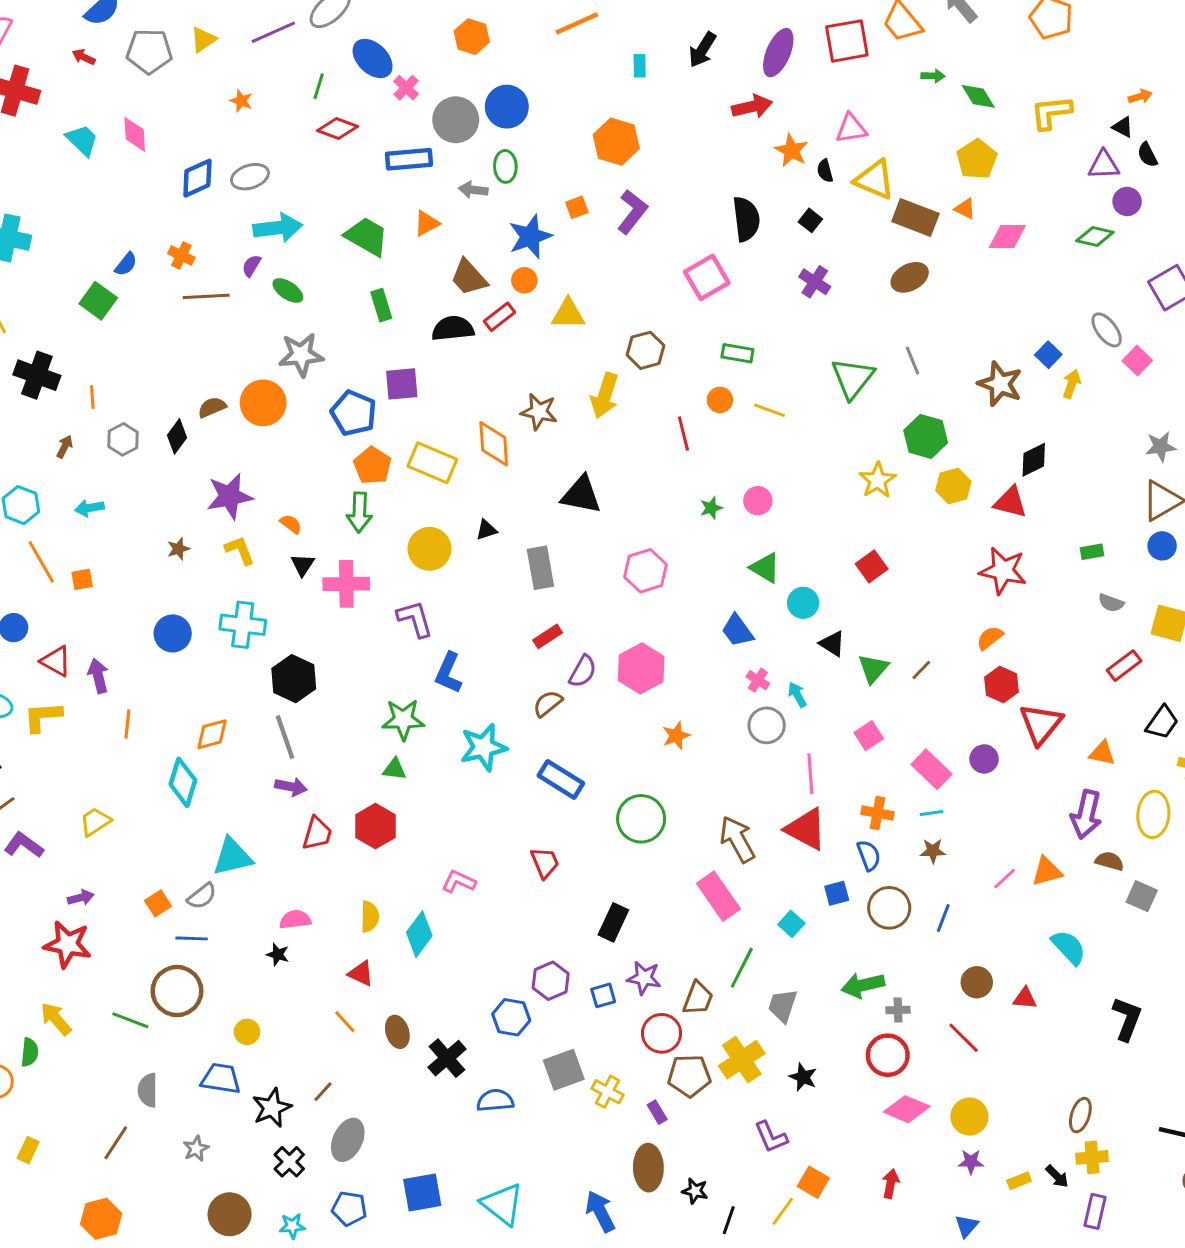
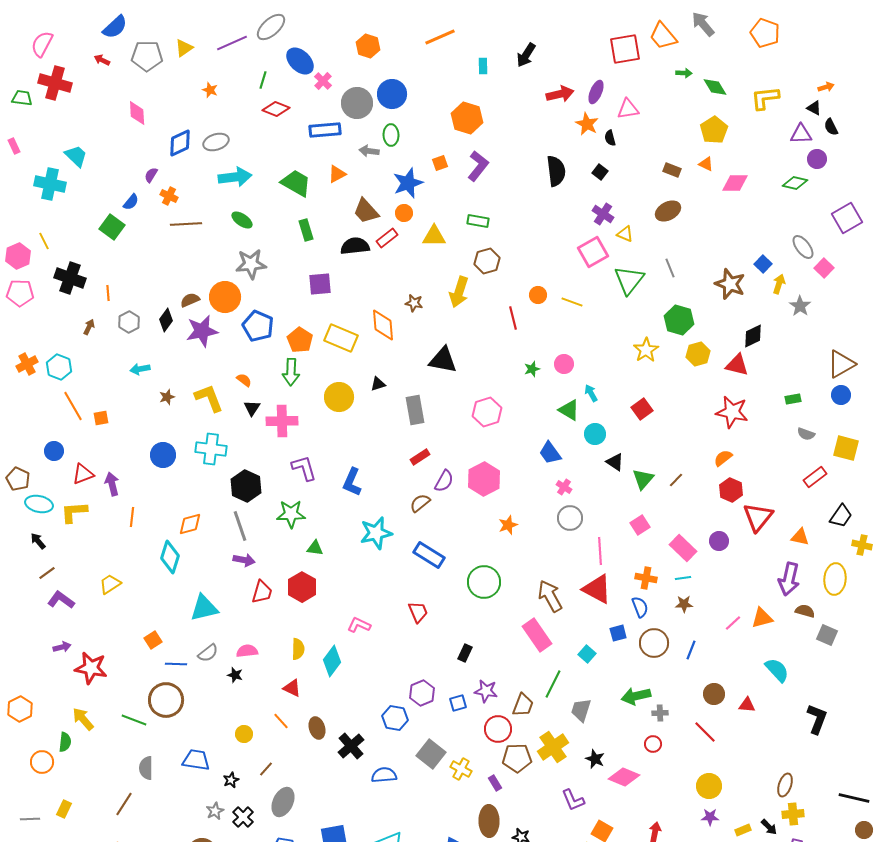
purple ellipse: (778, 53) -> (596, 92), moved, size x0.7
cyan trapezoid: (82, 140) -> (76, 156), moved
yellow triangle: (875, 180) -> (625, 234), moved, size x0.6
brown rectangle: (915, 218) -> (672, 170), size x0.6
purple semicircle: (251, 266) -> (151, 175), moved
pink square: (707, 277) -> (593, 252), moved
green rectangle: (737, 353) -> (478, 221), moved
brown star: (539, 412) -> (414, 303), size x0.7
blue pentagon: (354, 413) -> (258, 326), moved
gray star: (1161, 447) -> (800, 306), moved, turned -30
purple star: (230, 496) -> (202, 331), moved
cyan arrow: (89, 508) -> (140, 369), moved
yellow L-shape: (240, 550) -> (209, 398), size x1.4
purple L-shape: (415, 619) -> (304, 468), moved
red triangle: (56, 661) -> (83, 474), turned -50
cyan arrow: (797, 695) -> (591, 393), moved
green star: (403, 720) -> (291, 514), moved
gray semicircle: (202, 896) -> (208, 653), moved
purple arrow: (81, 898) -> (62, 647), moved
black rectangle: (613, 922) -> (465, 653), size x0.7
yellow circle: (247, 1032) -> (244, 734), moved
red circle: (888, 1055) -> (653, 744), size x0.6
gray square: (564, 1070) -> (431, 754), turned -32
black star: (272, 1108) -> (231, 780), size x0.6
pink diamond: (907, 1109) -> (624, 777), moved
gray star: (196, 1149) -> (215, 811), moved

